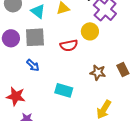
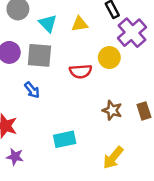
cyan rectangle: (64, 90) -> (65, 139), moved, turned -36

